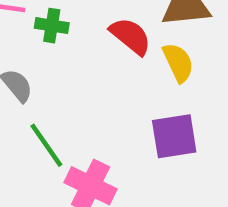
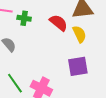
green line: (46, 145) -> (15, 83), moved

